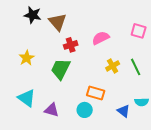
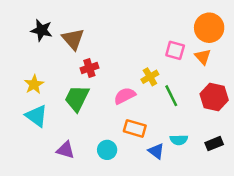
pink semicircle: (101, 38) -> (125, 96), moved
yellow cross: (113, 66) -> (150, 77), moved
orange rectangle: (96, 93) -> (135, 128), moved
cyan triangle: (27, 98) -> (37, 116), moved

